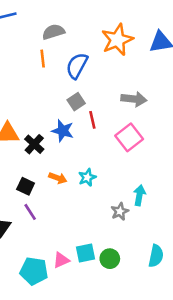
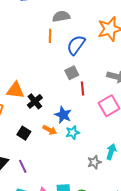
blue star: (63, 131) -> (63, 115), moved
purple line: (30, 212) -> (23, 166), moved

